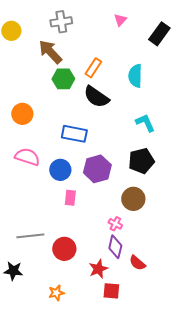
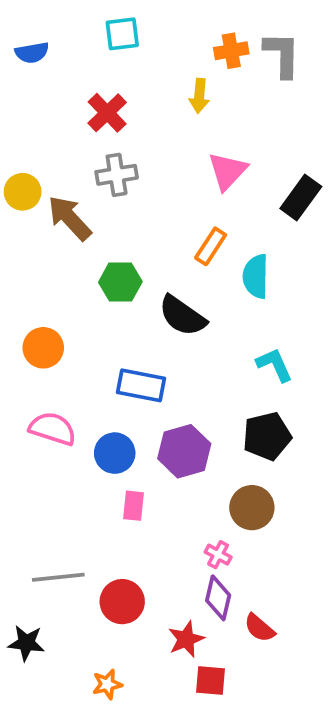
pink triangle: (120, 20) -> (227, 171), size x1.6
brown arrow: (50, 52) -> (70, 218), moved
orange rectangle: (93, 68) -> (211, 246), moved

